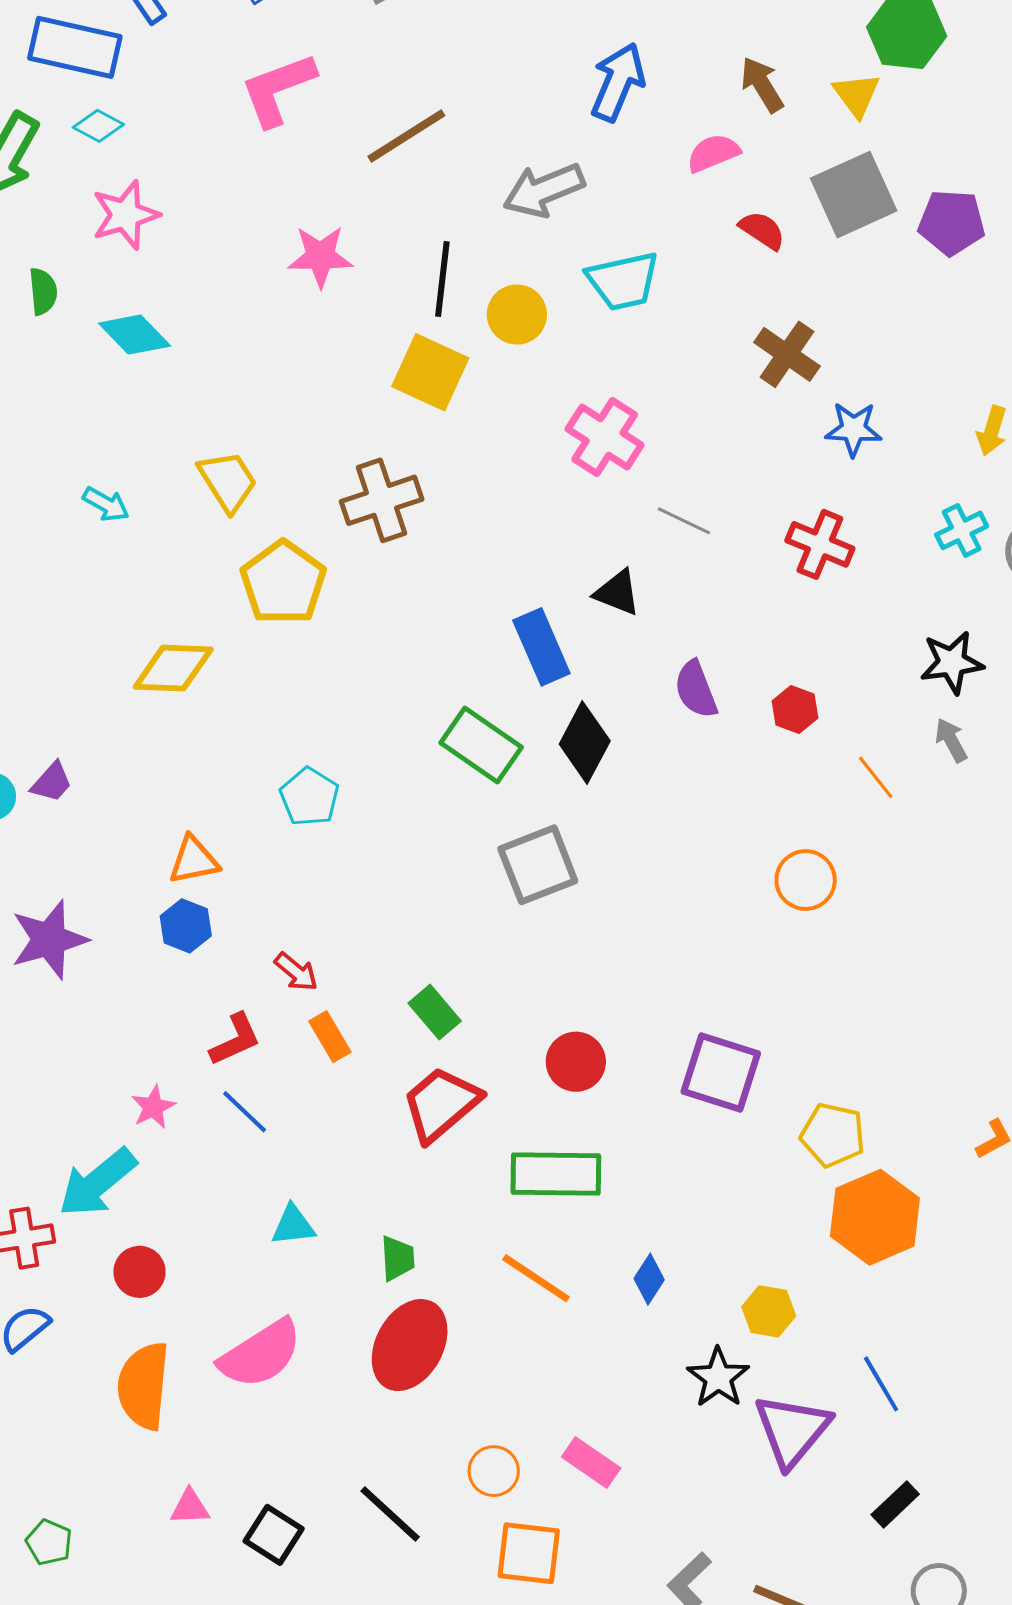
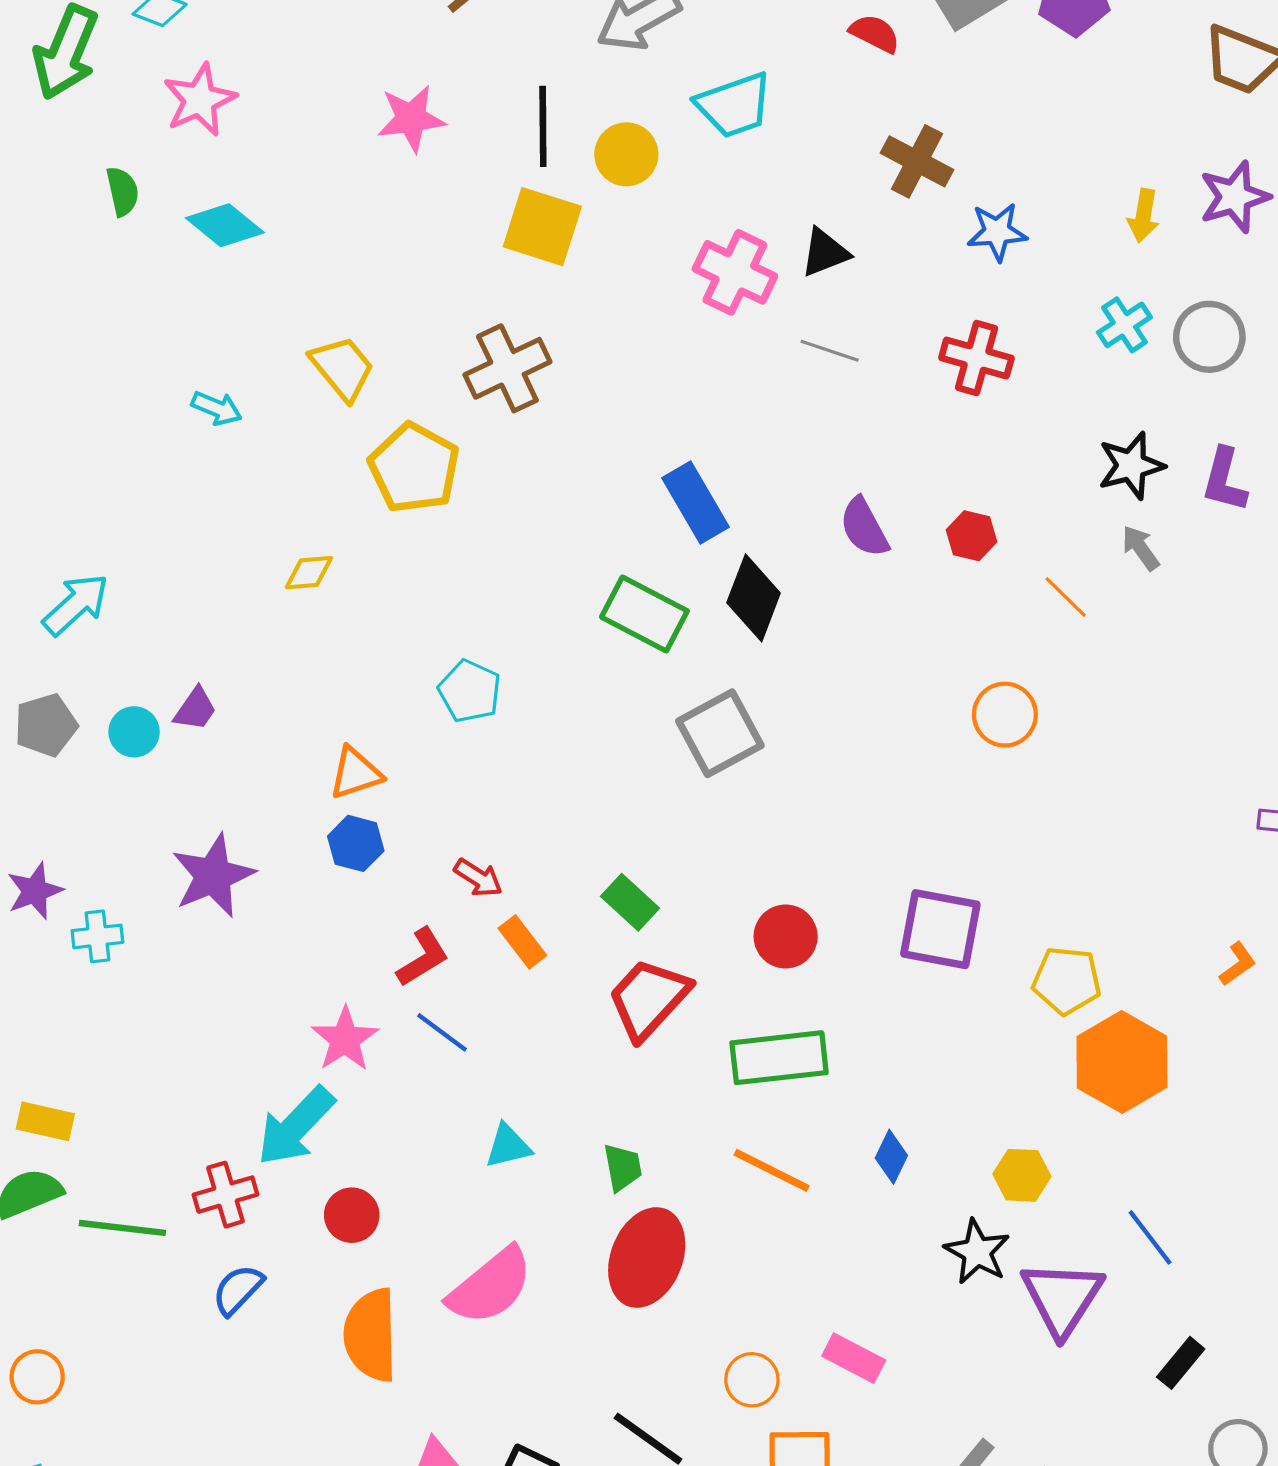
black triangle: (617, 593) -> (825, 253), moved, turned -36
yellow diamond: (173, 668) -> (309, 573), size x0.6
pink star: (153, 1107) -> (345, 1039), size x1.4

